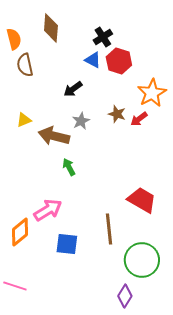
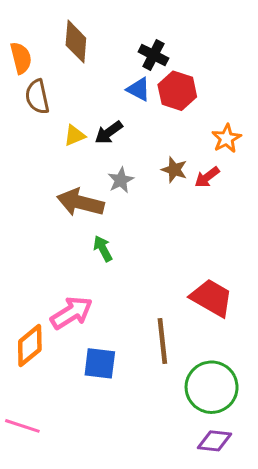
black cross: (103, 37) -> (153, 55), turned -30
orange star: (152, 93) -> (226, 138), size x0.7
yellow triangle: (24, 120) -> (74, 135), moved
purple diamond: (125, 296) -> (215, 441), moved, turned 65

